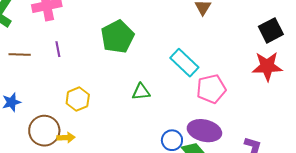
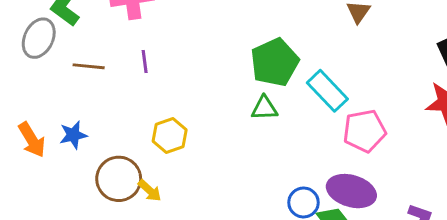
green pentagon: (117, 37) -> (275, 62), moved
green triangle: (141, 92) -> (264, 108), moved
yellow arrow: (66, 138) -> (150, 191), turned 42

